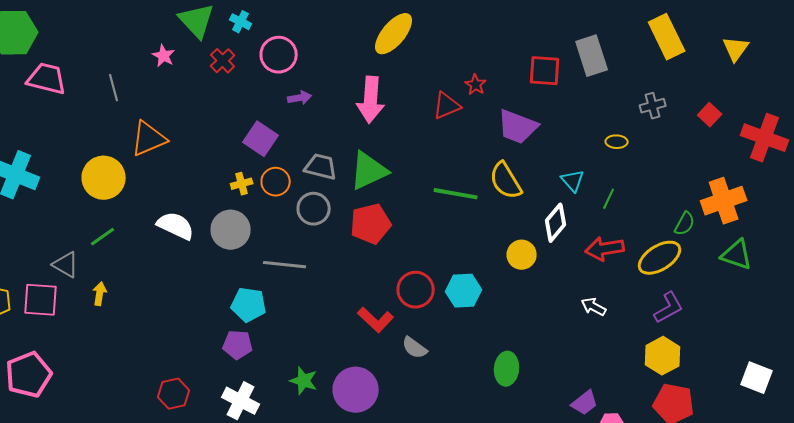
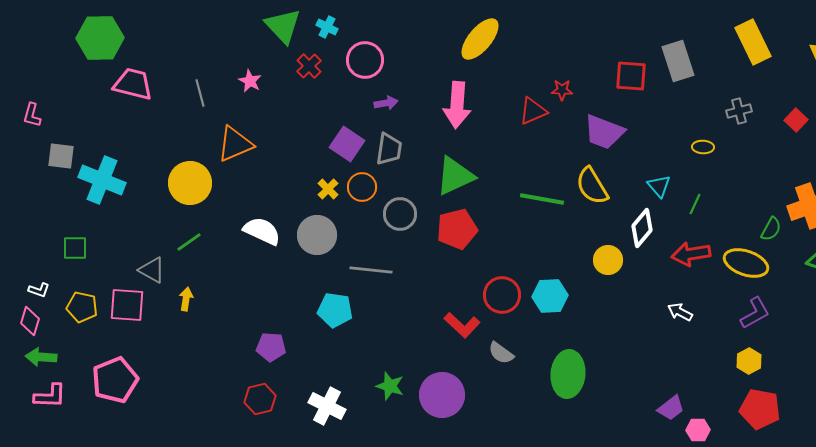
pink star: (164, 56) -> (250, 81), moved
red star: (476, 85) -> (562, 90), turned -30
gray trapezoid: (321, 167) -> (389, 149), moved, turned 84
yellow cross: (242, 184) -> (328, 189), turned -30
yellow ellipse: (660, 258) -> (746, 263), turned 51
purple pentagon: (238, 345) -> (271, 347), moved
yellow hexagon: (663, 356) -> (749, 361), size x0.7
green ellipse: (507, 369) -> (568, 374), moved, size x1.4

